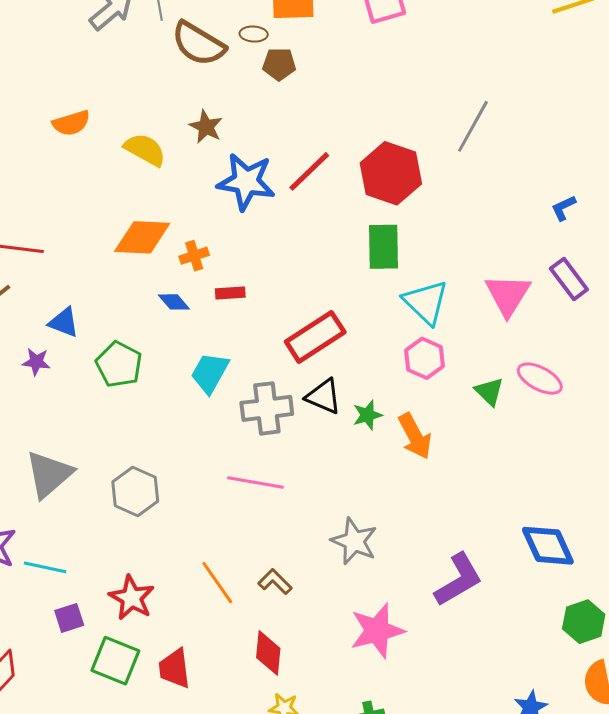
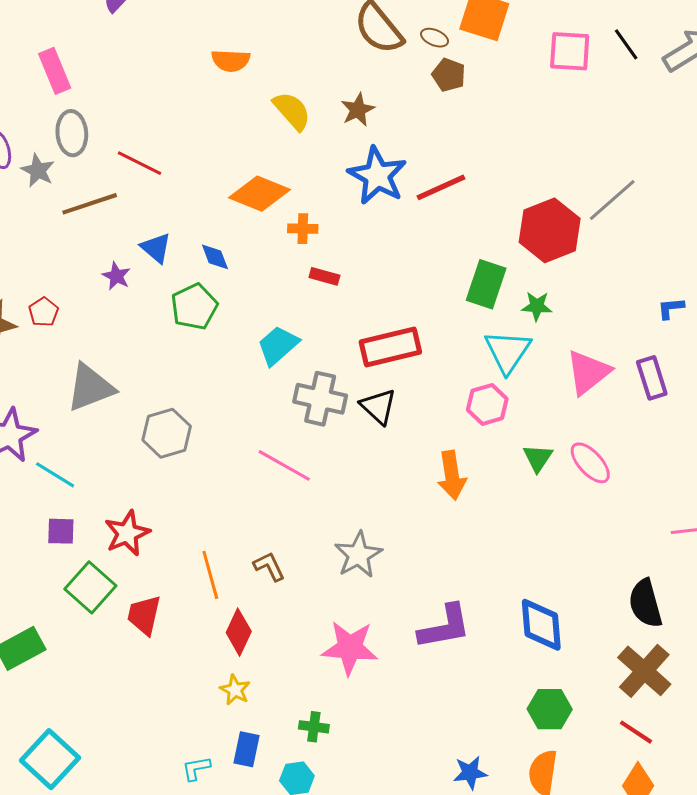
red hexagon: (391, 173) -> (550, 230), moved
blue diamond: (174, 302) -> (215, 257), moved
green star: (367, 415) -> (537, 306), moved
orange line: (217, 583) -> (210, 575), moved

